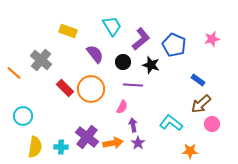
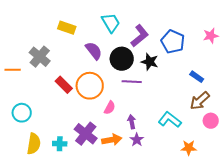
black circle: (123, 62) -> (122, 59), size x1.5
orange line: (14, 73) -> (13, 70), turned -42
pink semicircle: (122, 107) -> (110, 108), moved

